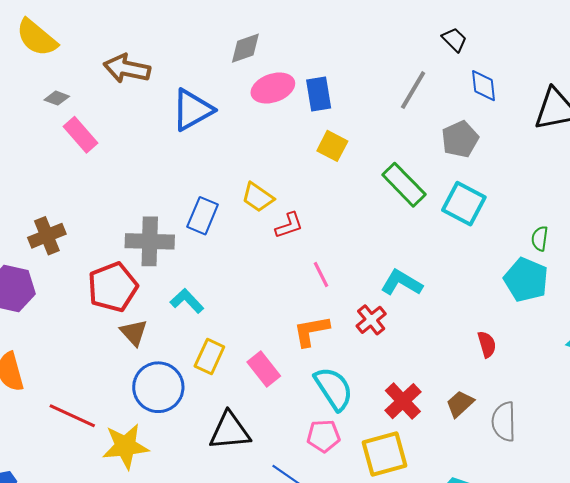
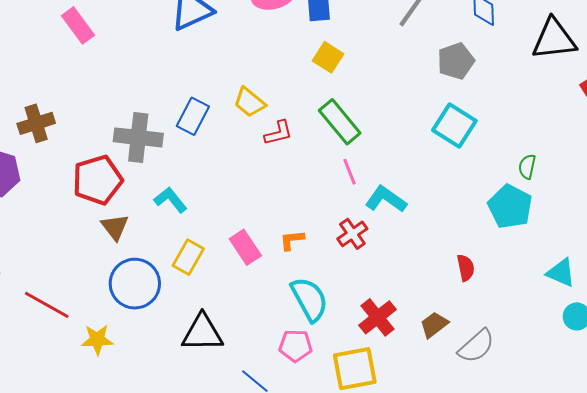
green rectangle: (404, 185) -> (340, 122), moved
pink line: (321, 274) -> (349, 172), moved
orange L-shape: (311, 331) -> (292, 240), size x0.7
pink rectangle: (264, 369) -> (245, 247), moved
gray semicircle: (504, 422) -> (476, 346), turned -135
yellow star: (125, 446) -> (97, 340), size x0.7

